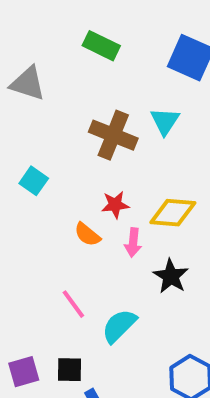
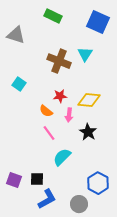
pink line: (73, 304) -> (49, 133), moved
purple square: (24, 372) -> (14, 180), turned 35

